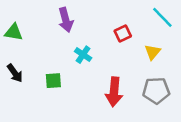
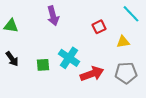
yellow triangle: (152, 52) -> (123, 42), turned 40
cyan cross: (83, 55) -> (69, 58), moved, size x1.5
red arrow: (114, 92) -> (92, 74), turned -115

